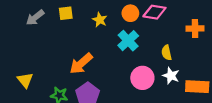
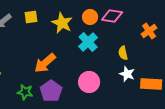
yellow star: (100, 20) -> (62, 23), size x1.5
orange cross: (195, 29) -> (149, 31), turned -35
pink circle: (142, 78) -> (89, 82), moved

